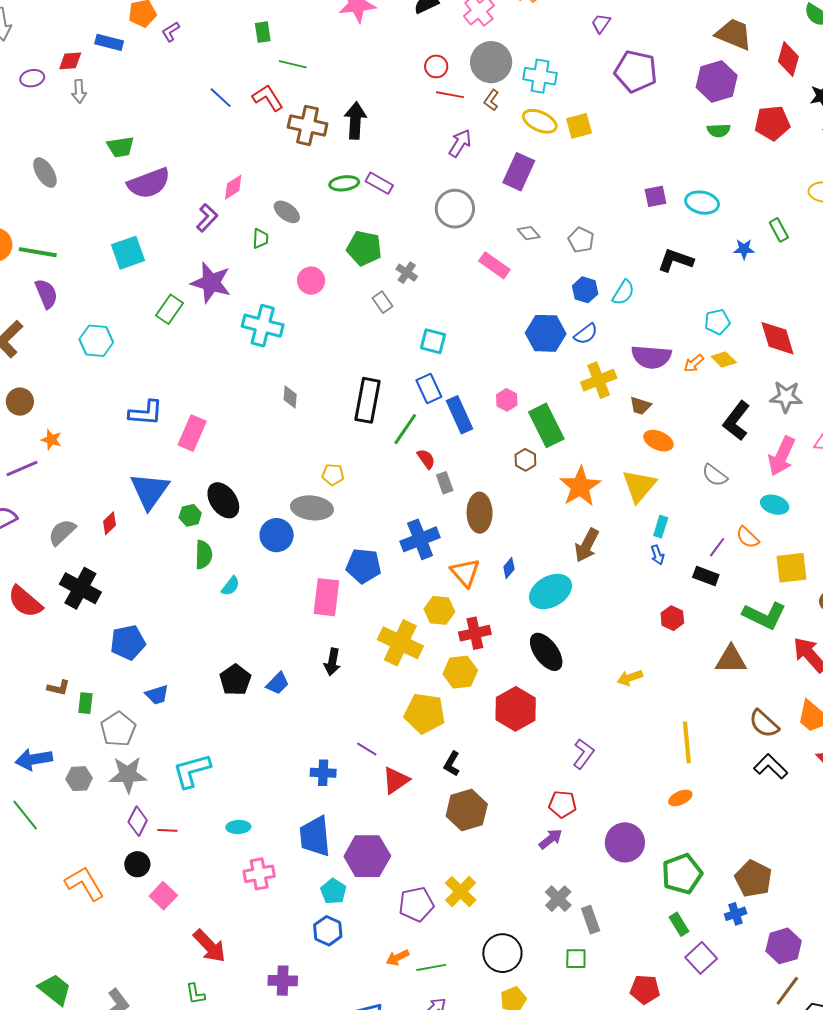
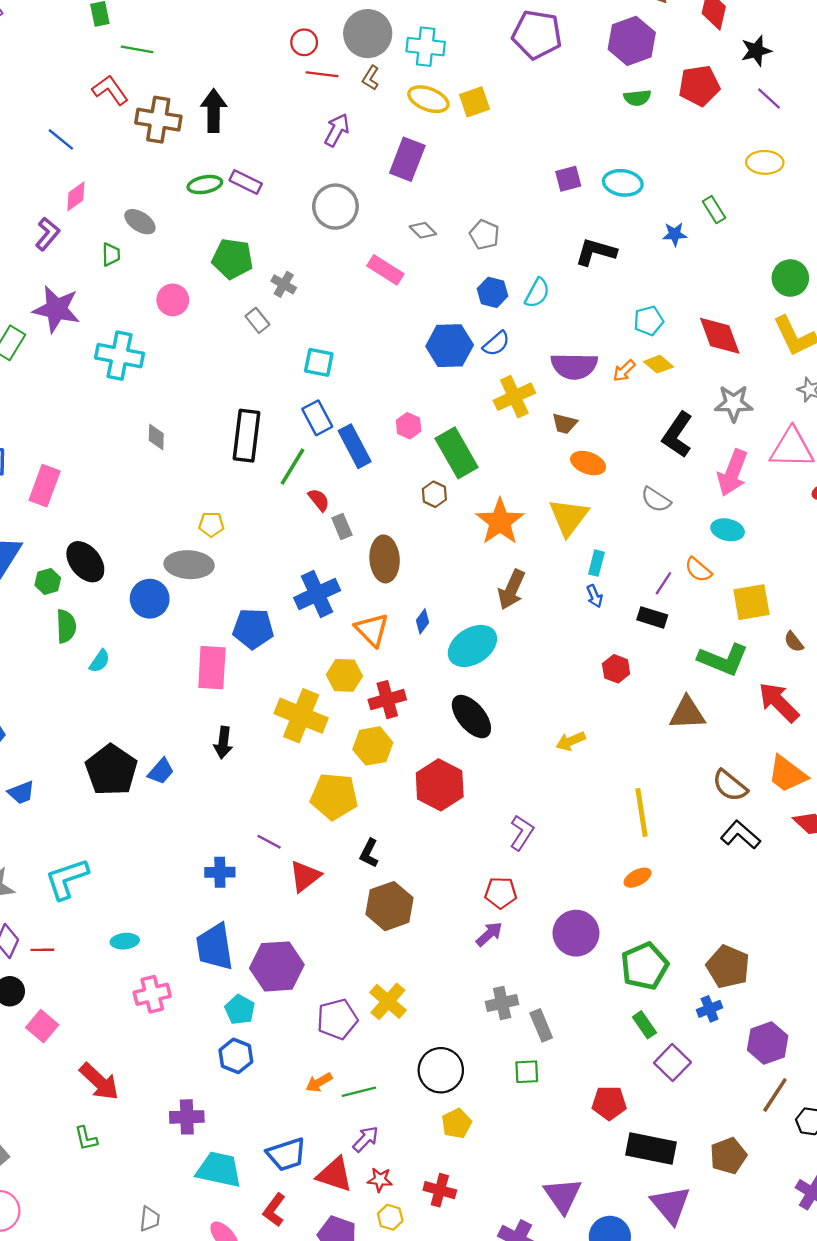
blue line: (221, 98) -> (61, 139), moved
black pentagon: (235, 680) -> (111, 770), size x1.4
gray cross: (558, 899) -> (502, 1003), turned 36

